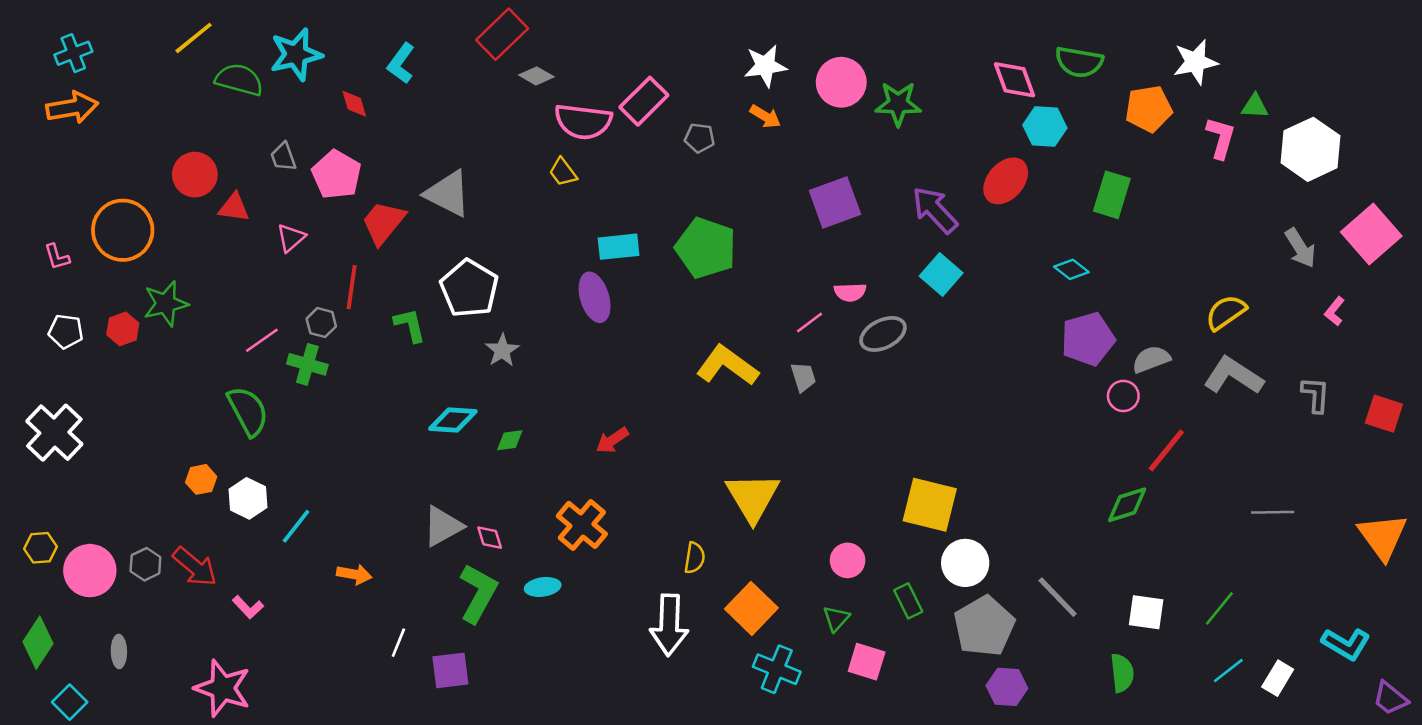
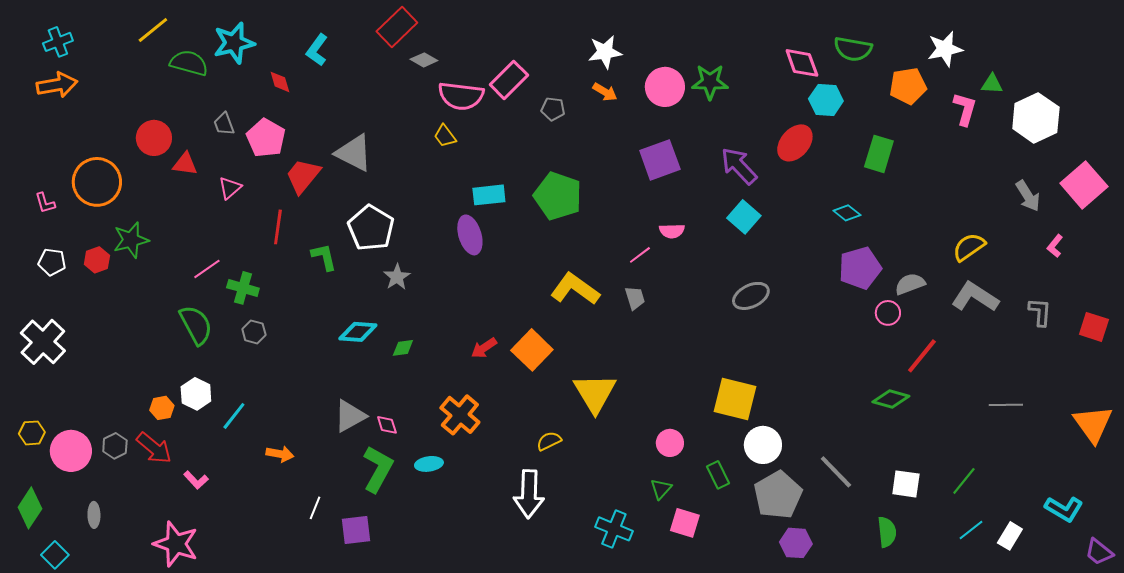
pink circle: (841, 82) -> (665, 87), moved
gray hexagon: (321, 323) -> (254, 332), moved
gray ellipse: (883, 334) -> (751, 296), moved
orange hexagon: (201, 479) -> (162, 408), moved
green diamond: (1127, 505) -> (891, 399), turned 33
yellow semicircle: (694, 558) -> (549, 441), turned -125
orange square: (751, 608) -> (532, 350), moved

